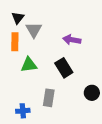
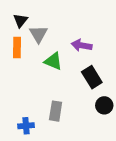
green triangle: (29, 65) -> (53, 61), moved, turned 30
black rectangle: (64, 68) -> (92, 77), moved

